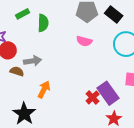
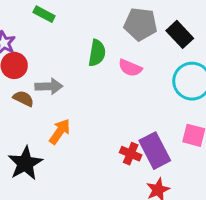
green rectangle: (23, 14) -> (44, 14), turned 48
green semicircle: (43, 23) -> (97, 53), moved
red cross: (93, 98) -> (131, 154), turned -32

